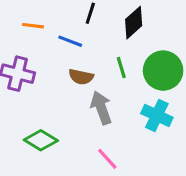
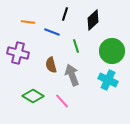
green line: (121, 67) -> (76, 46), moved
brown semicircle: (81, 77) -> (51, 65), moved, turned 63
pink line: (107, 159) -> (62, 101), moved

